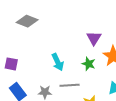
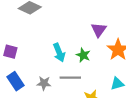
green star: (89, 64) -> (83, 55), moved

